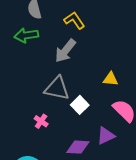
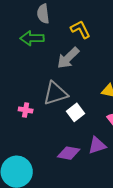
gray triangle: (57, 88) -> (55, 93), turned -36
pink cross: (41, 121) -> (26, 110), moved, turned -32

